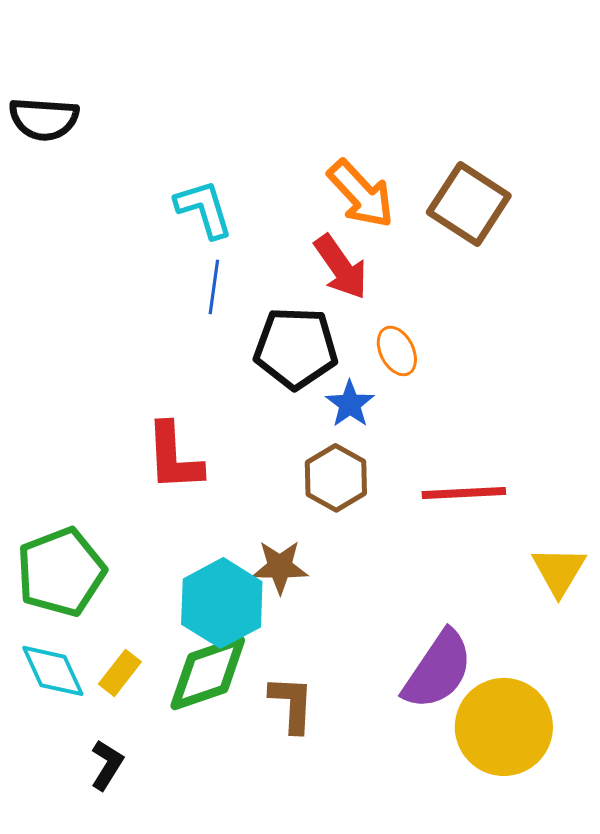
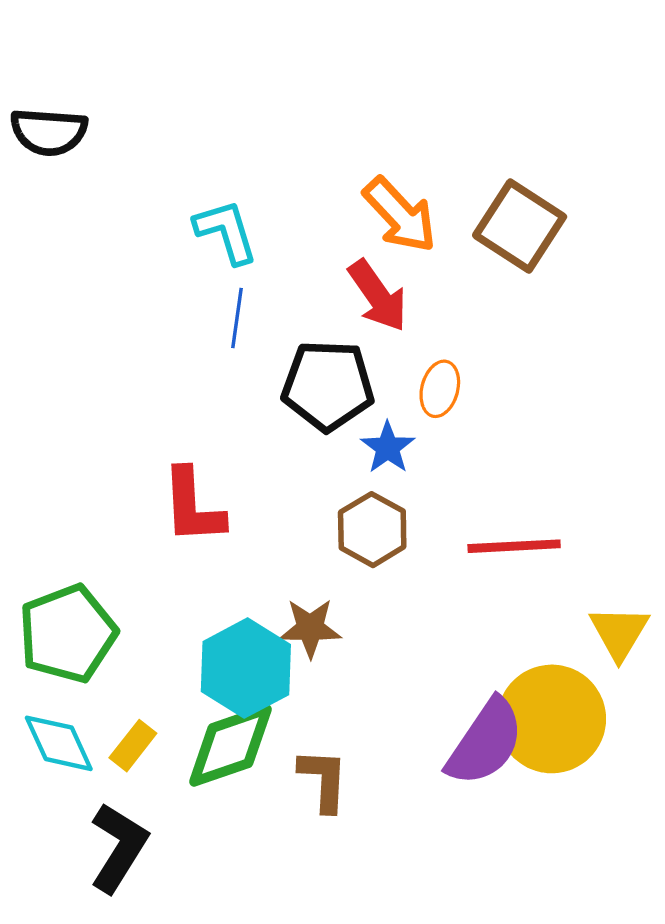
orange ellipse: (397, 351) -> (440, 389), turned 42
yellow circle: (504, 727) -> (552, 719), moved
black L-shape: (107, 765) -> (119, 847), size x1.6

